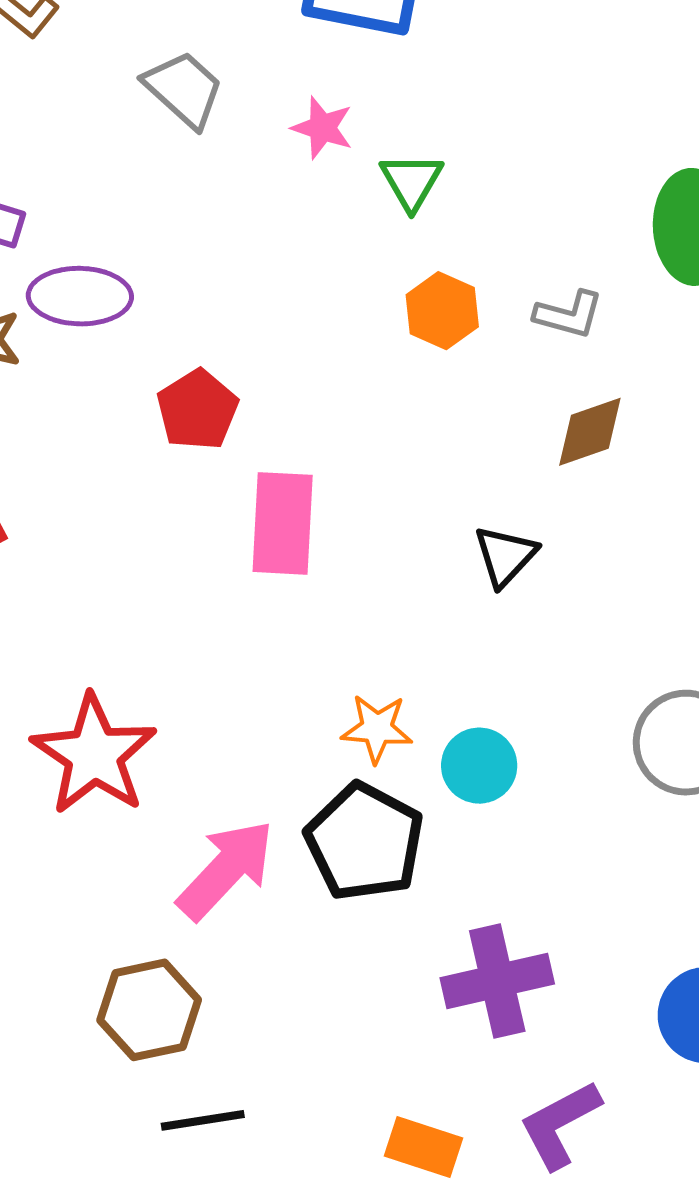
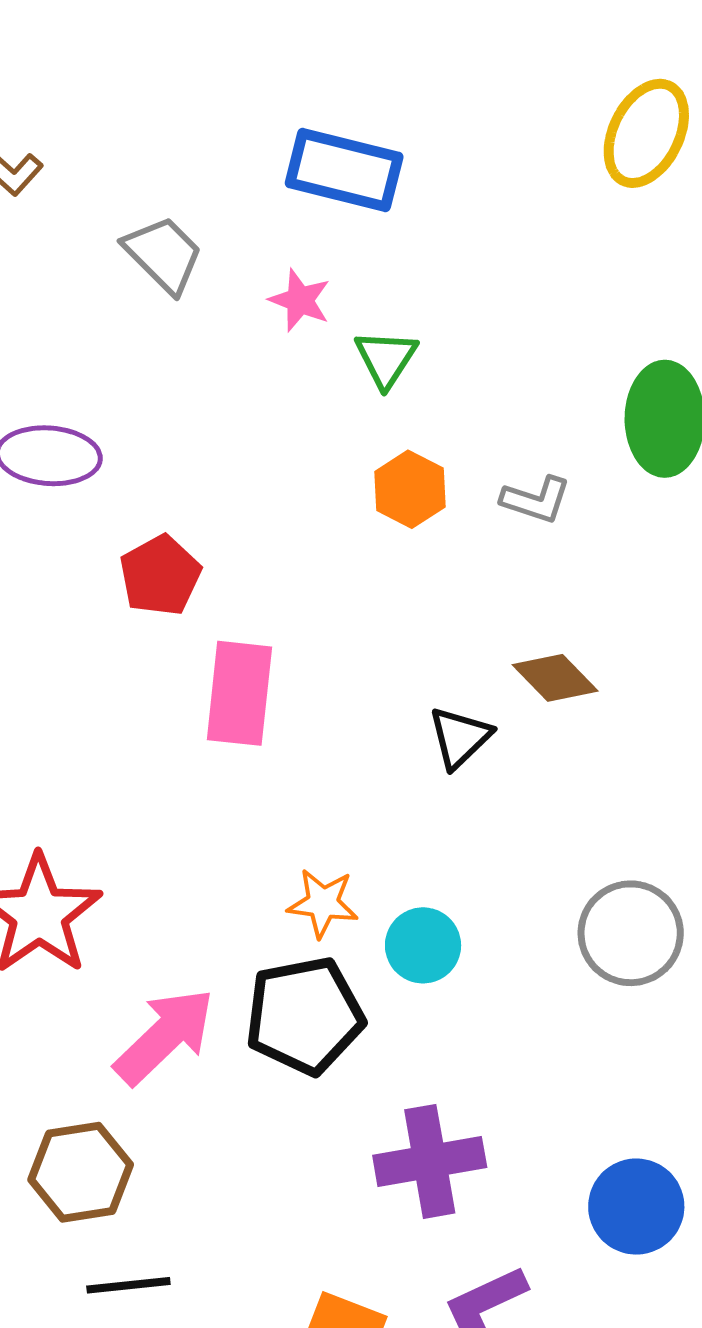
brown diamond: (590, 432) -> (555, 678), moved, turned 62
black pentagon: (364, 842) -> (305, 1016), turned 30

